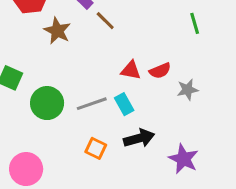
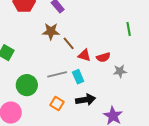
brown line: (105, 21) -> (69, 43), moved
brown star: (57, 31) -> (51, 31), moved, turned -30
green circle: (47, 103) -> (27, 85), moved

